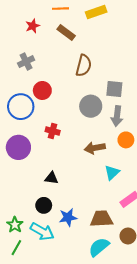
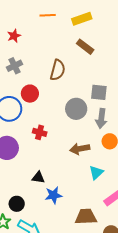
red star: (33, 26) -> (14, 36), moved
brown rectangle: (66, 33) -> (85, 47), moved
brown semicircle: (84, 66) -> (58, 70), moved
black circle: (44, 205) -> (17, 204), moved
blue star: (68, 217) -> (54, 195), moved

